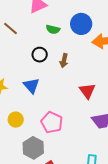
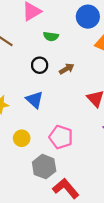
blue circle: (81, 24) -> (88, 17), moved
brown arrow: (64, 61) -> (67, 69), turned -128

